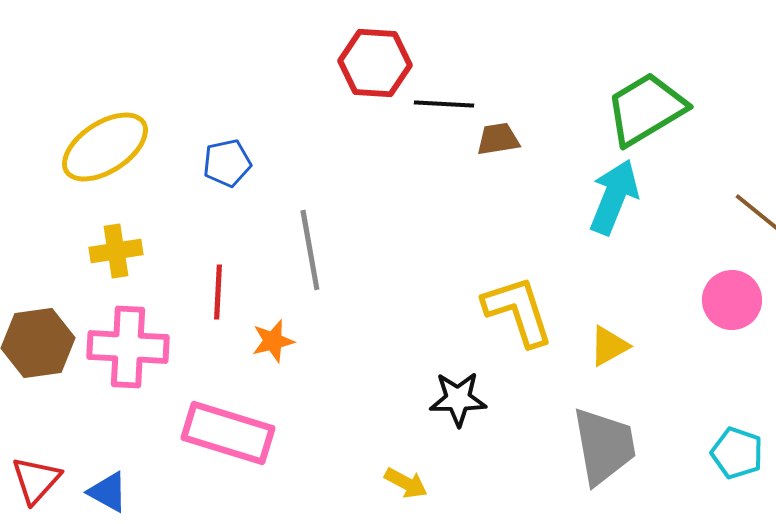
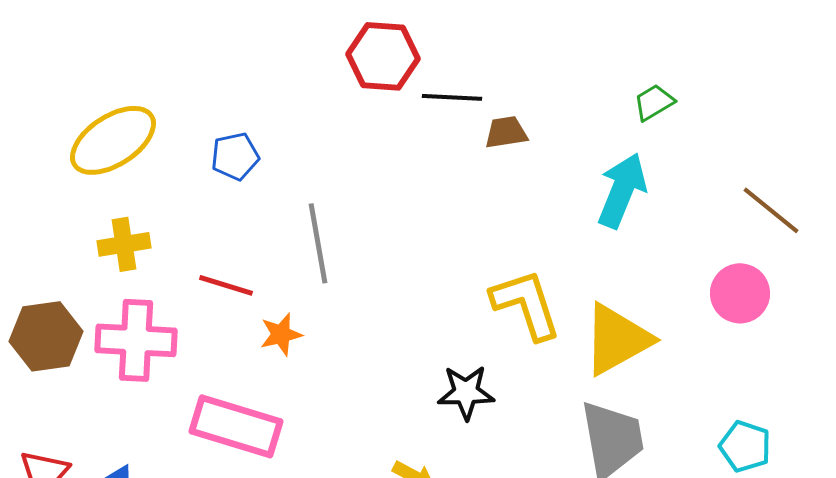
green trapezoid: (646, 109) -> (654, 102), size x0.5
red line: (218, 292) -> (226, 285), turned -76
yellow triangle: (609, 346) -> (617, 339), size x1.8

